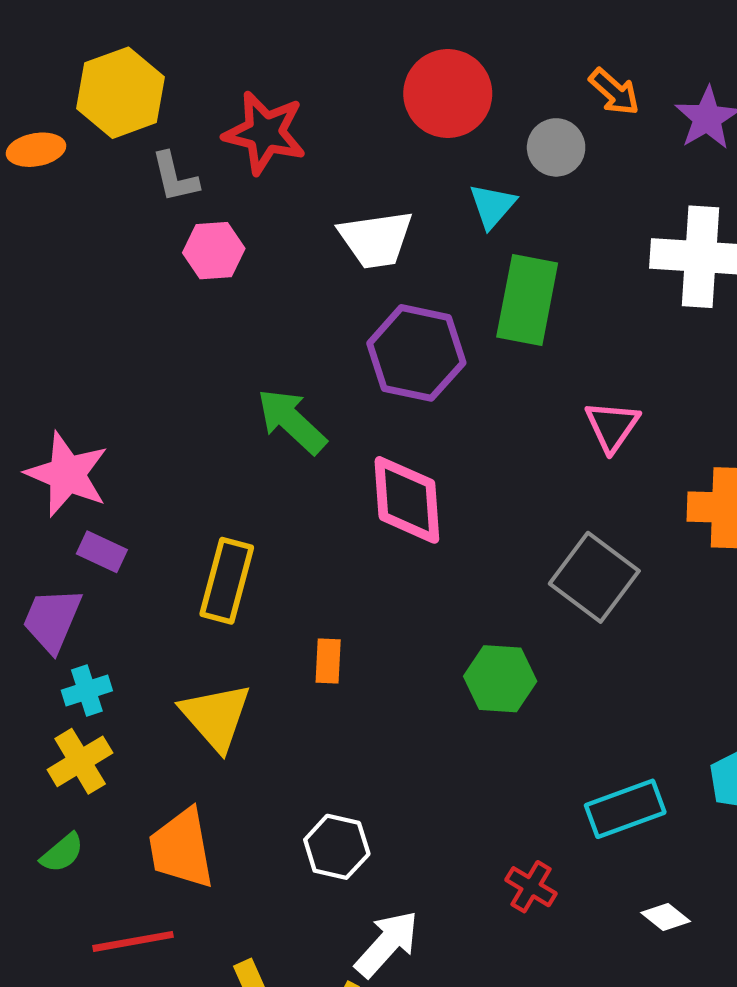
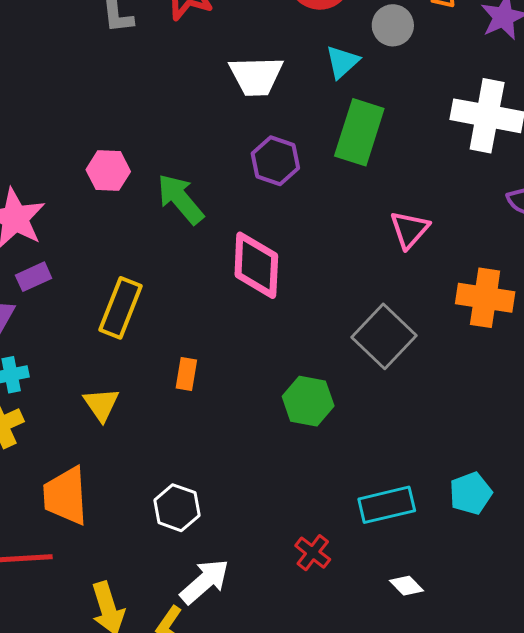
pink hexagon: (214, 251) -> (108, 171), moved
purple hexagon: (416, 353) -> (275, 161), size x0.7
purple rectangle: (102, 552) -> (34, 277), turned -56
yellow triangle: (216, 717) -> (101, 404), size x0.7

